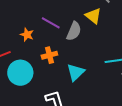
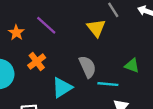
gray semicircle: (74, 31) -> (88, 67), moved, turned -60
orange cross: (49, 55) -> (37, 62), turned -35

